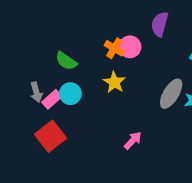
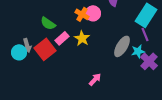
cyan circle: (70, 94) -> (19, 52), moved
pink rectangle: (52, 99) -> (62, 38), moved
red square: (50, 136) -> (45, 49), moved

